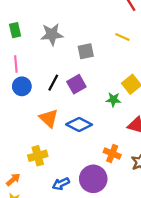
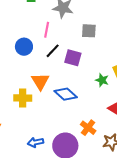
pink line: (16, 64) -> (47, 30), moved
purple square: (76, 84) -> (73, 58), turned 30
yellow cross: (38, 156) -> (23, 98), moved

